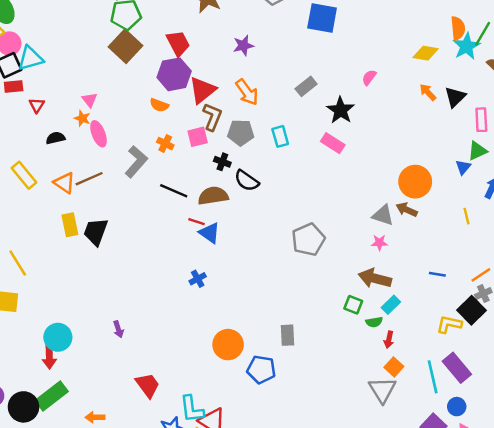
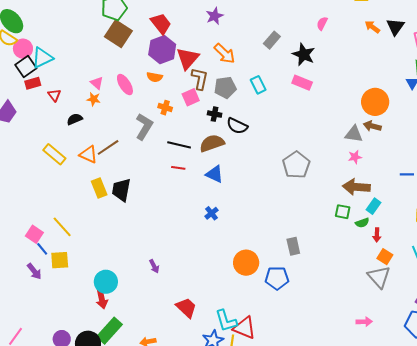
pink ellipse: (99, 134) -> (125, 85), moved
red line: (196, 222) -> (178, 168), moved

